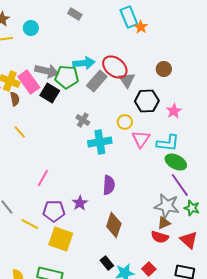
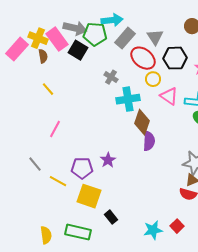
red ellipse: (115, 67) -> (143, 58), moved
pink triangle: (141, 139) -> (169, 96), turned -30
pink line: (43, 178) -> (55, 129), moved
purple semicircle: (109, 185) -> (149, 141), moved
brown diamond: (114, 225) -> (142, 122), moved
black rectangle: (107, 263) -> (111, 217), moved

